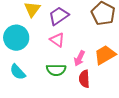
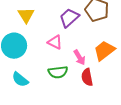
purple trapezoid: (59, 16) -> (69, 18), moved
pink arrow: (79, 58) -> (79, 57), turned -49

